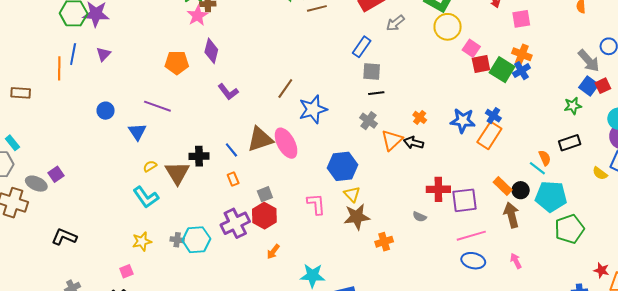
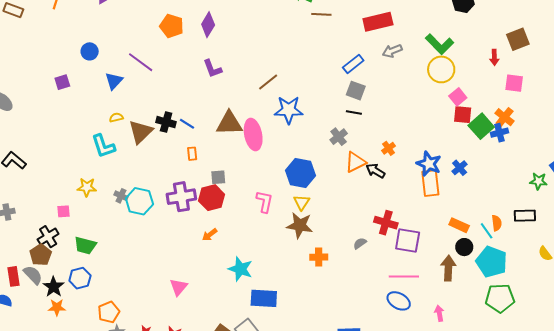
orange rectangle: (489, 135) -> (430, 183), moved, turned -56
blue line: (231, 150) -> (187, 124), moved, turned -35
purple square: (56, 174) -> (62, 82), moved
orange rectangle: (503, 186) -> (459, 225), moved, turned -36
gray semicircle: (420, 217) -> (360, 243), turned 104

